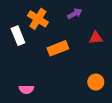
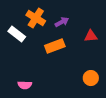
purple arrow: (75, 14) -> (62, 22), moved
white rectangle: (18, 36) -> (17, 34), turned -30

